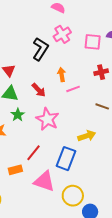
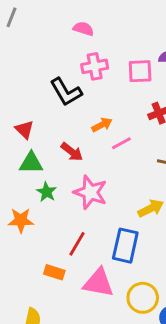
pink cross: (62, 34) -> (95, 66), turned 30
black L-shape: (40, 49) -> (66, 92), turned 125
orange arrow: (62, 75) -> (102, 125), turned 80
orange rectangle: (15, 170) -> (54, 272), turned 40

